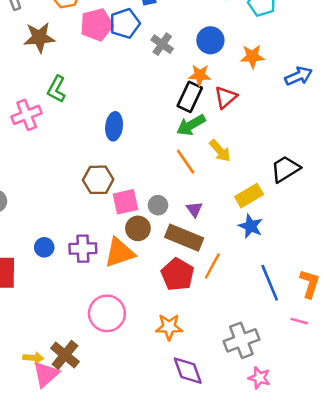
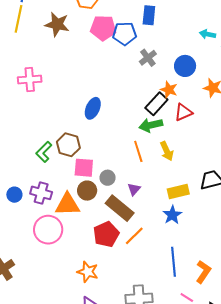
green L-shape: (56, 89) -> (44, 152), moved
blue circle: (44, 247) -> (14, 195), moved
pink circle: (107, 313) -> (48, 230), moved

